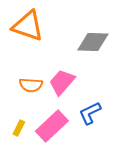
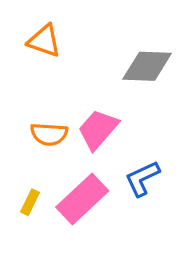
orange triangle: (28, 26) -> (44, 41), size x0.7

